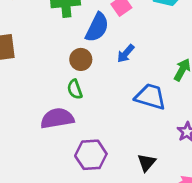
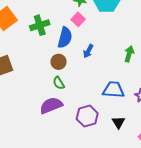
blue trapezoid: (150, 97) -> (113, 90), moved
purple hexagon: (91, 155) -> (87, 116), moved

